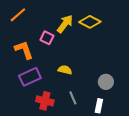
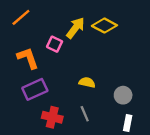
yellow semicircle: (65, 70) -> (87, 82), moved
white rectangle: (99, 106) -> (128, 123), moved

